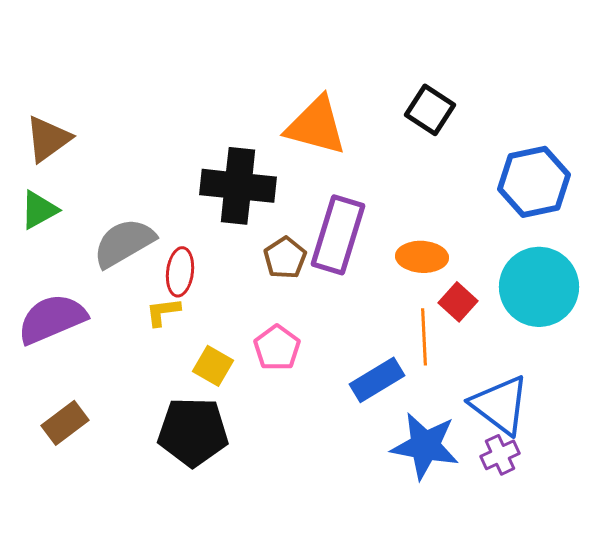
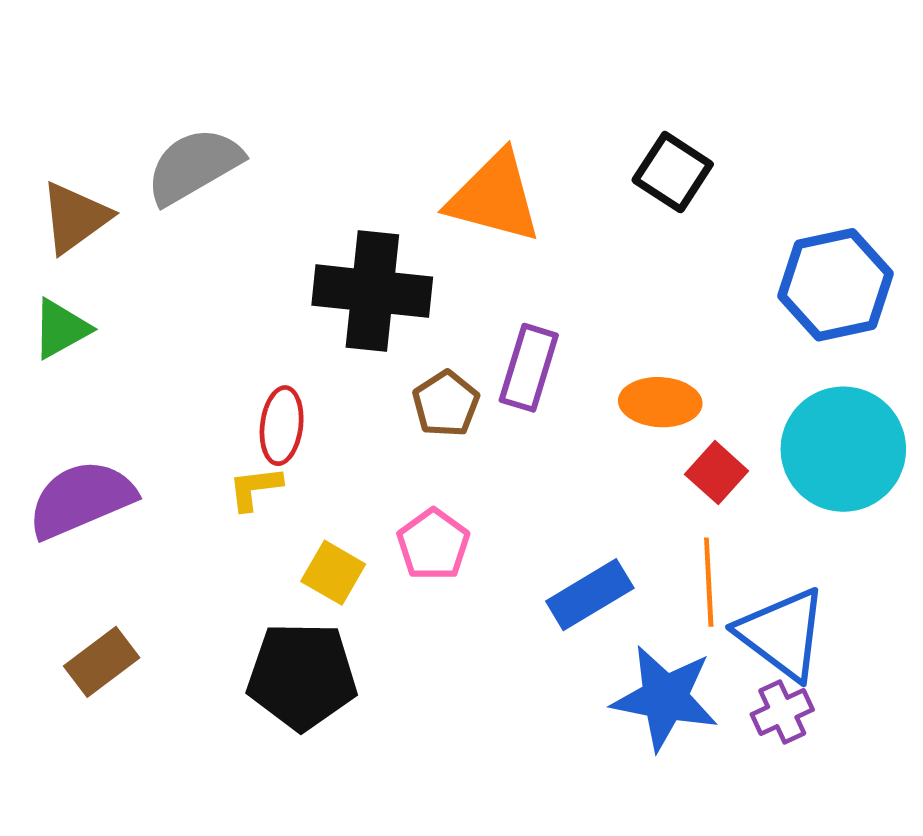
purple rectangle: (338, 235) -> (529, 368), size x0.7
gray semicircle: (124, 243) -> (194, 166), moved
orange line: (424, 337) -> (709, 582), moved

